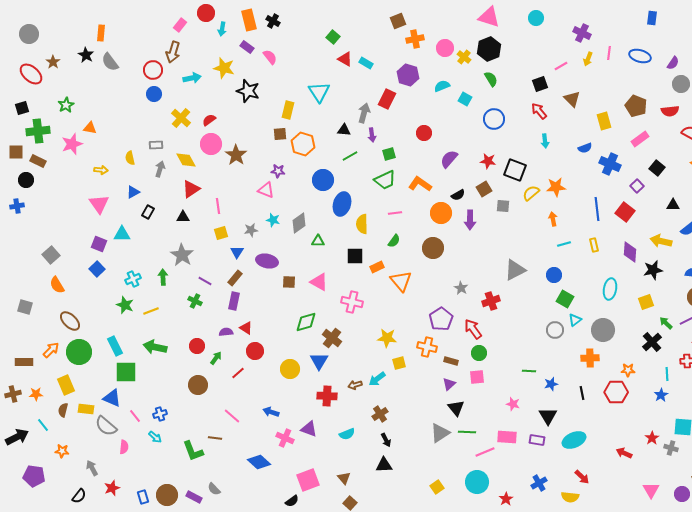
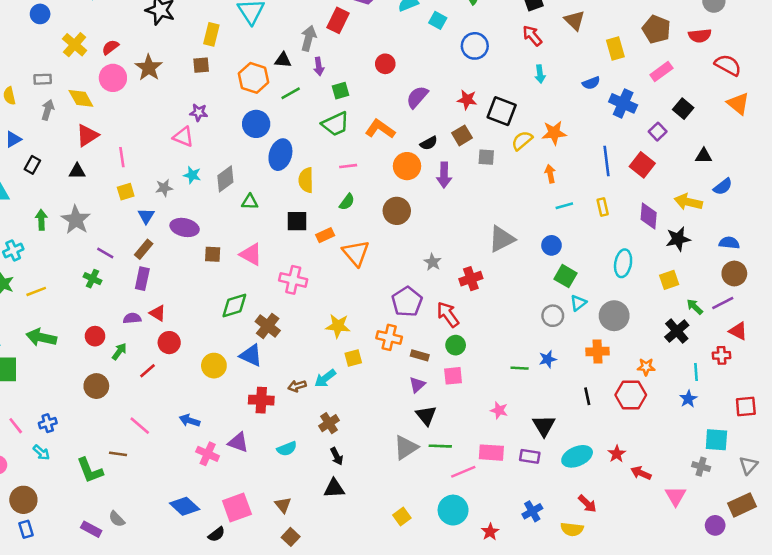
orange hexagon: (303, 144) -> (254, 78), moved
brown star: (236, 155) -> (149, 68), moved
green arrow: (163, 277) -> (41, 220), moved
blue triangle: (319, 361) -> (251, 355), turned -36
blue star: (551, 384) -> (548, 359), moved
red star: (652, 438) -> (617, 454), moved
blue diamond: (259, 462) -> (185, 506), moved
pink triangle: (651, 490) -> (676, 496), moved
brown circle: (167, 495) -> (23, 500), moved

